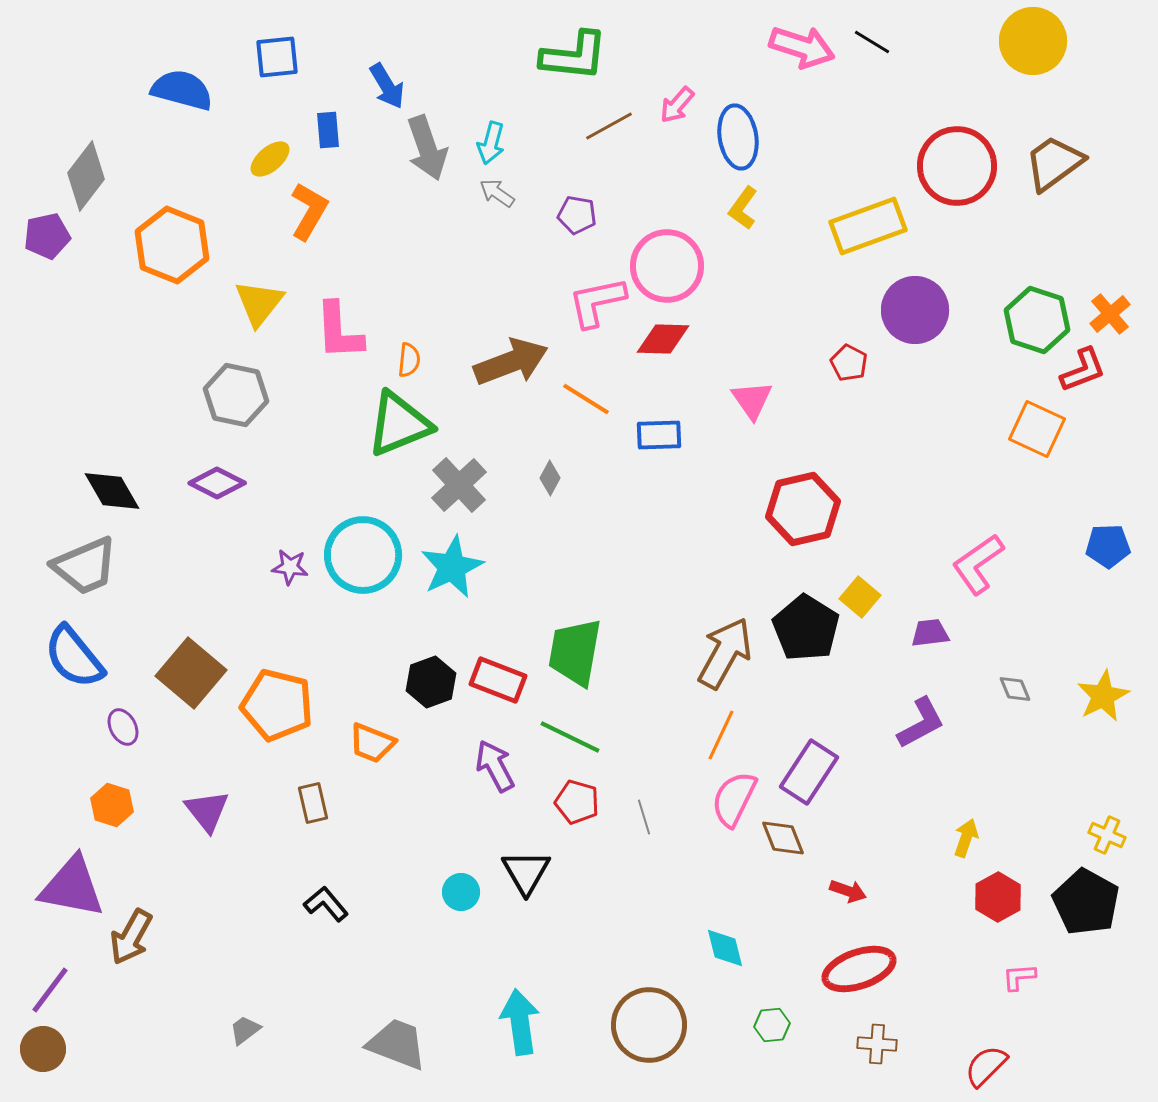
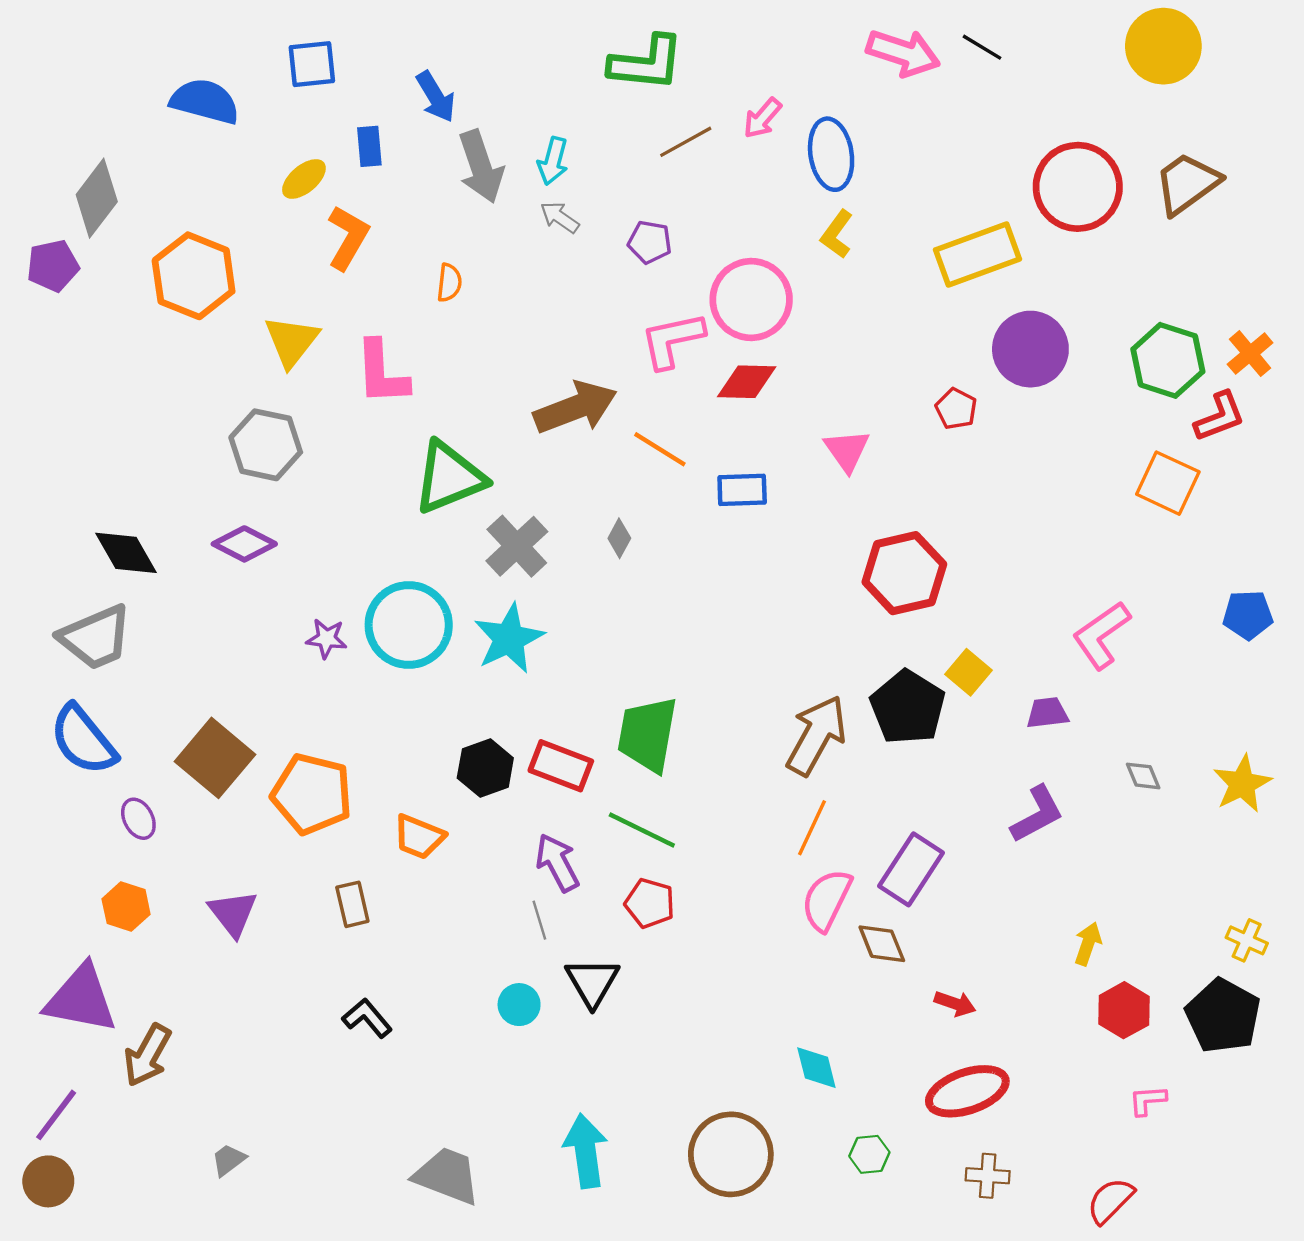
orange semicircle: (409, 360) -> (449, 283), moved
gray line: (644, 817) -> (539, 920), moved
gray trapezoid: (245, 1030) -> (229, 1160), moved

